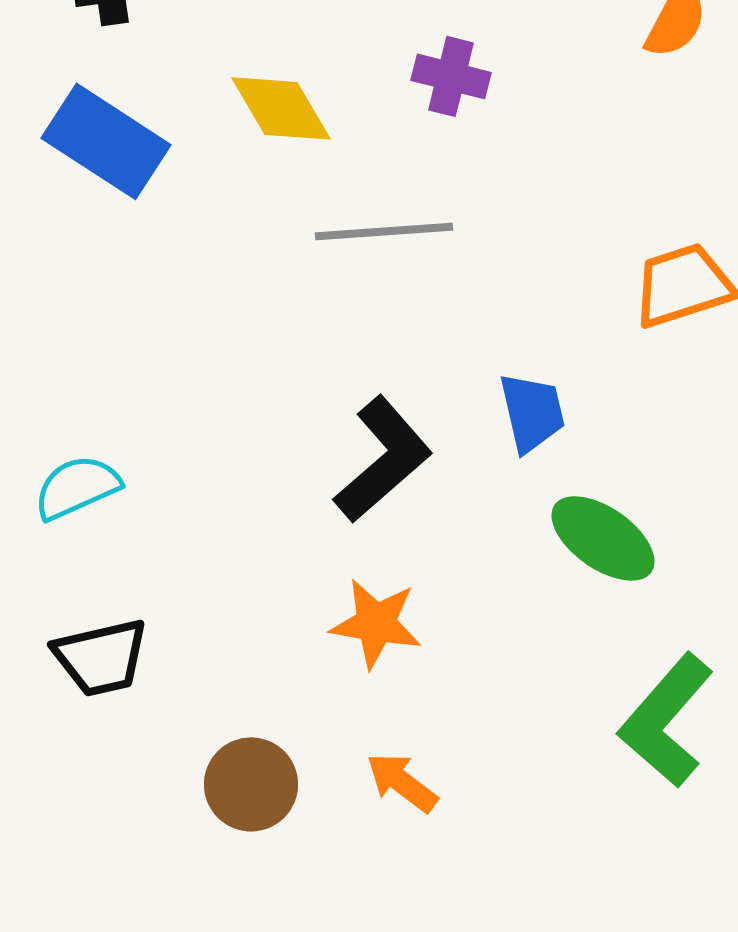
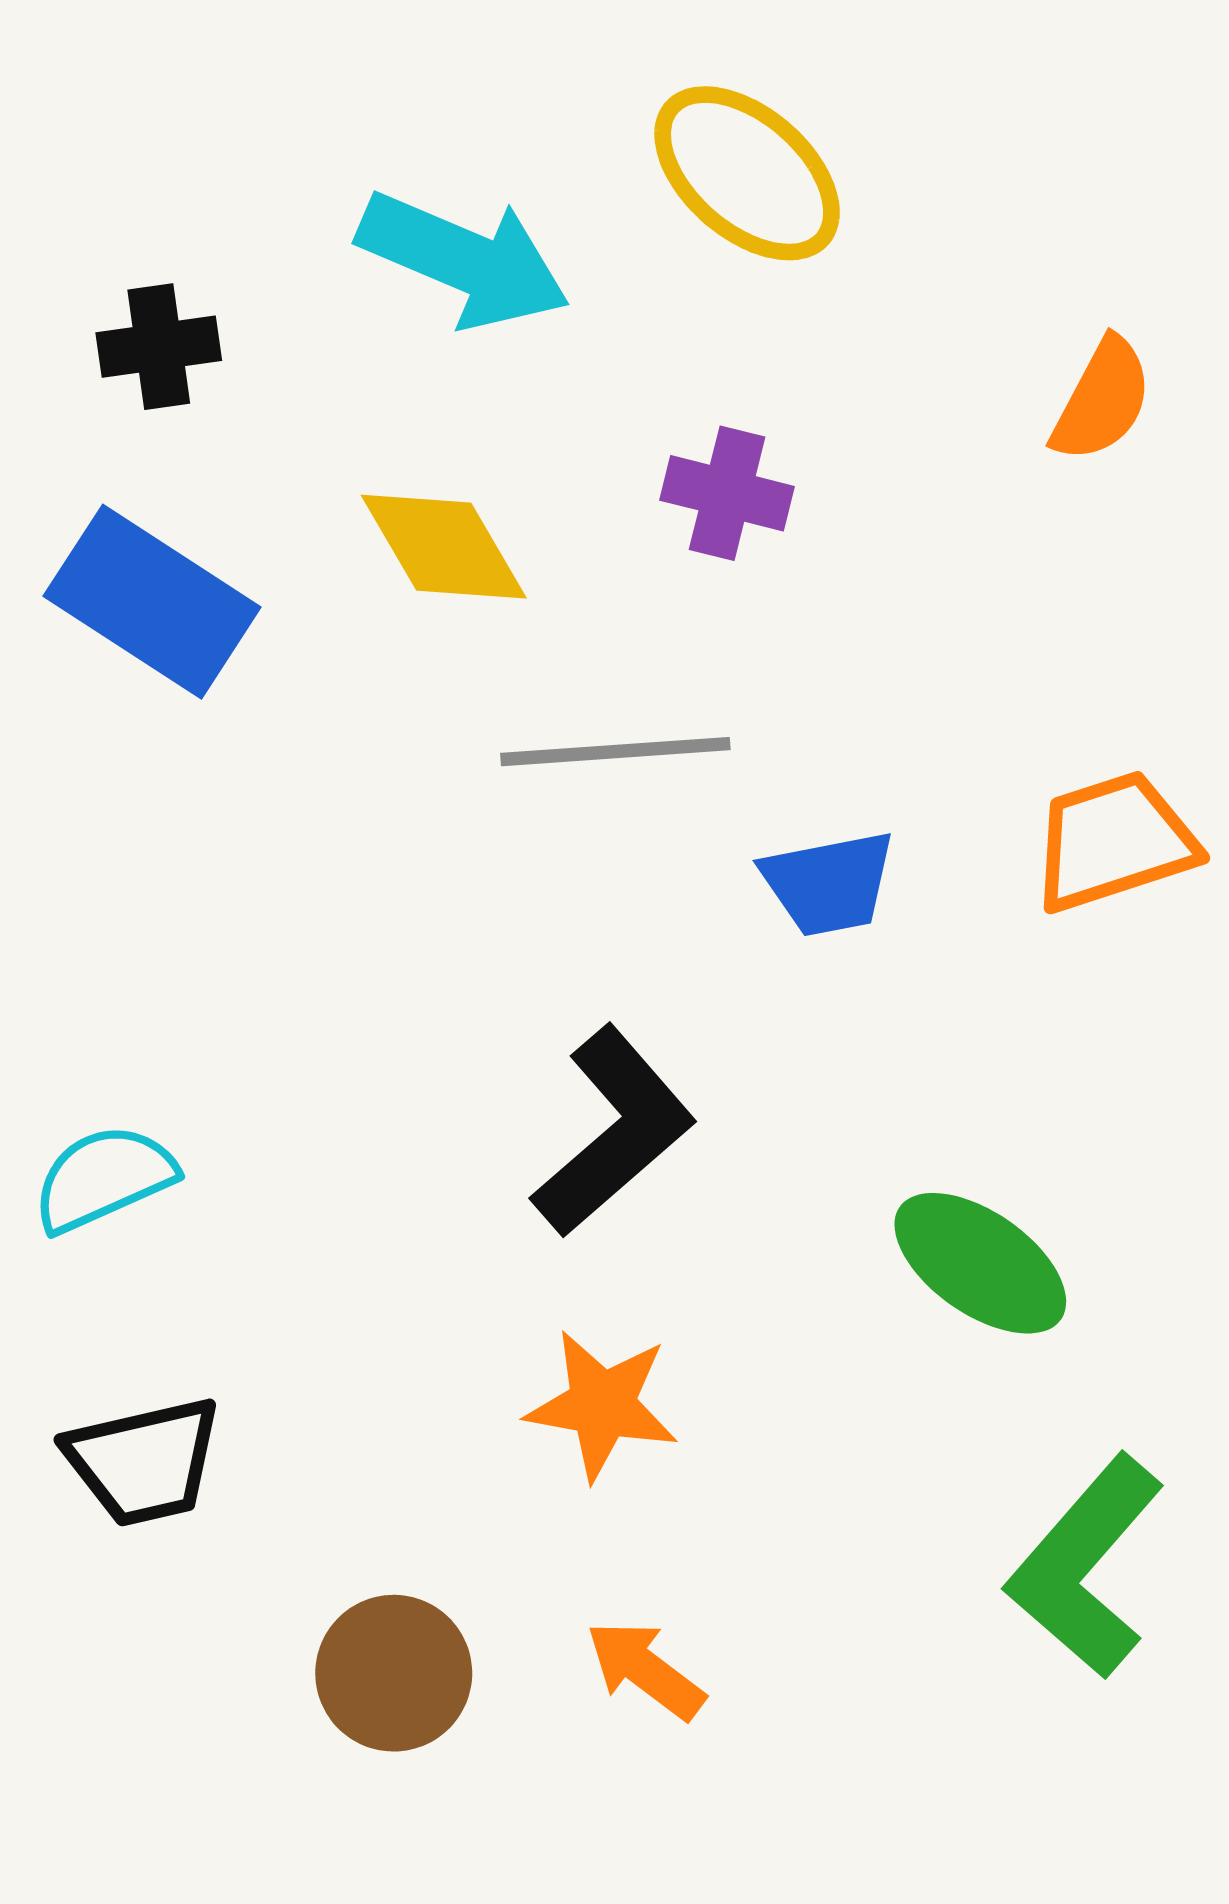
blue trapezoid: (532, 412) -> (829, 883), moved, turned 92

